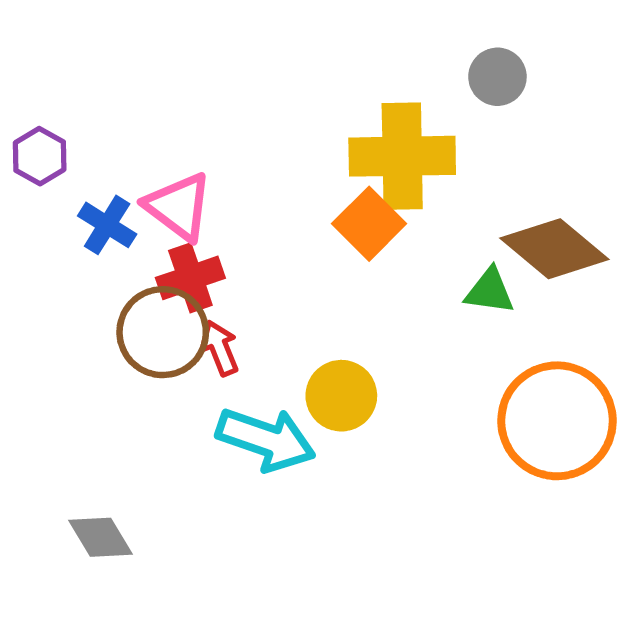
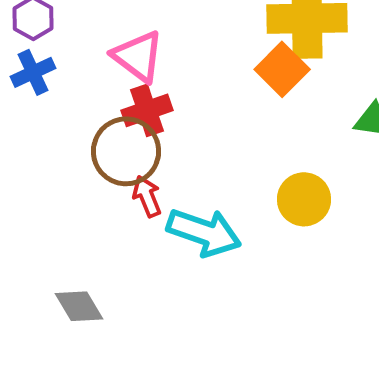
blue cross: (107, 225) -> (33, 72), moved, turned 33
red arrow: (220, 348) -> (147, 196), moved
yellow circle: (341, 396) -> (304, 199), moved

